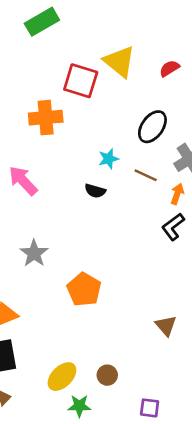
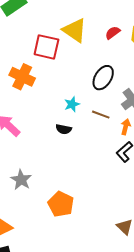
orange cross: (46, 118) -> (22, 77), turned 35

